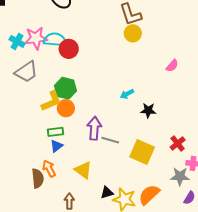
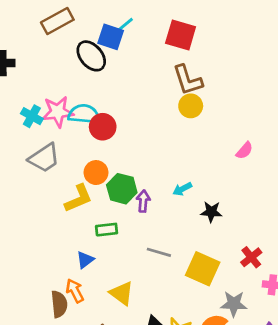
green hexagon: (65, 88) -> (122, 189), moved
orange circle: (66, 108) -> (96, 173), moved
purple arrow: (94, 128) -> (143, 201), moved, size x0.7
green rectangle: (55, 132) -> (107, 230), moved
gray star: (180, 176) -> (234, 304), moved

